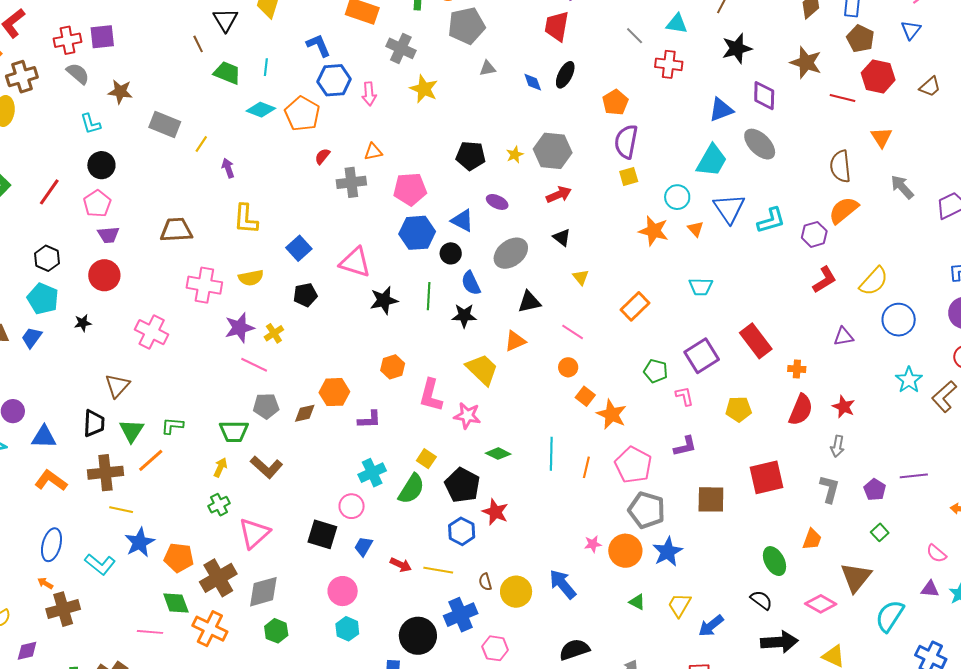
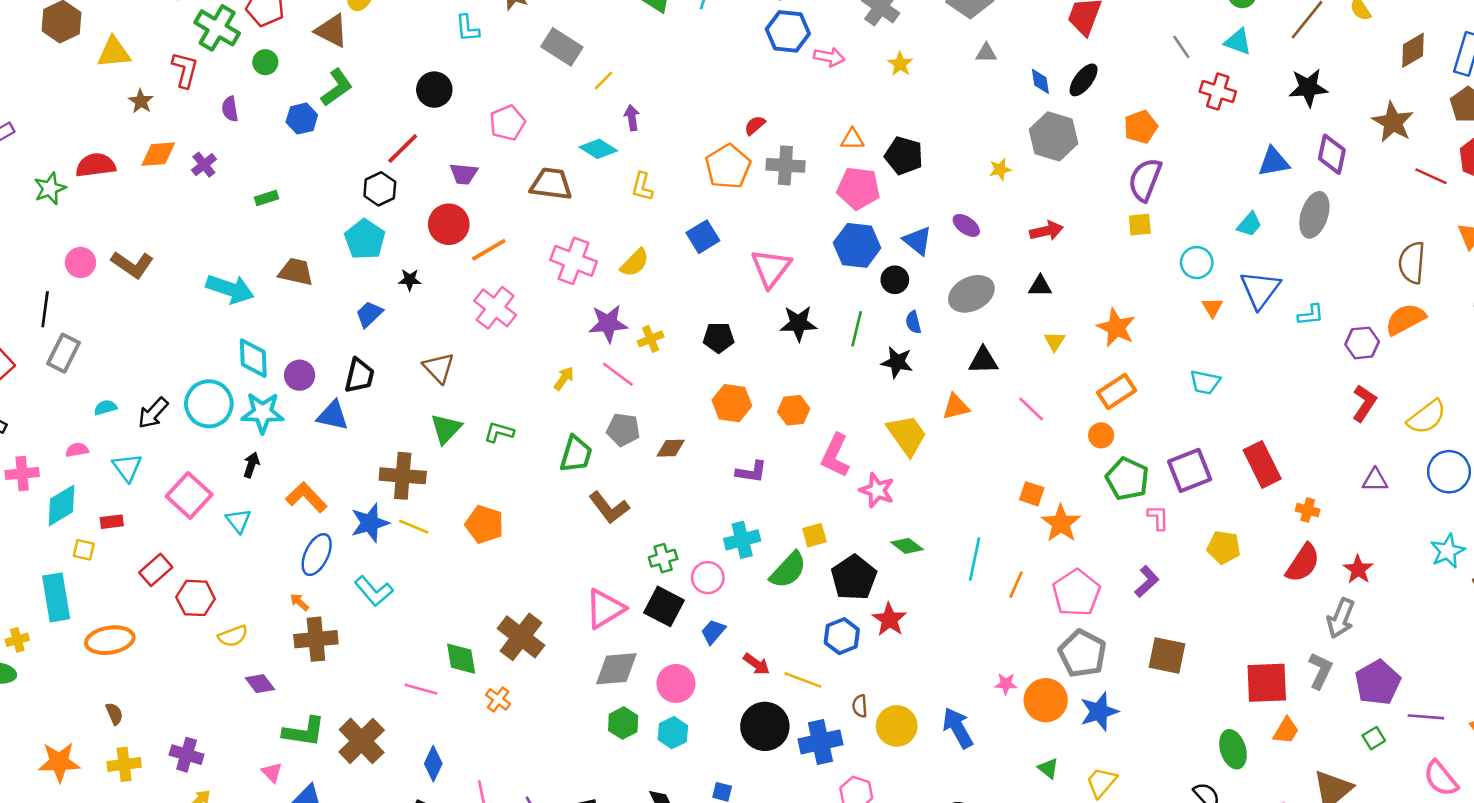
yellow star: (424, 89) -> (900, 64), size x0.7
pink arrow: (369, 94) -> (829, 57), turned -85
cyan diamond: (261, 110) -> (598, 149), moved
orange pentagon: (302, 114) -> (728, 167), moved
gray ellipse: (760, 144) -> (1314, 215), turned 52
gray hexagon: (553, 151) -> (1054, 136), moved
orange triangle: (373, 152) -> (852, 139), moved
black pentagon: (471, 156) -> (904, 156), moved
cyan trapezoid: (712, 161) -> (1249, 224), size x0.6
black circle: (101, 165) -> (434, 90), moved
red line: (49, 192) -> (403, 149), moved
pink pentagon: (97, 204) -> (507, 123), moved
yellow L-shape: (246, 219) -> (642, 187), size x0.7
cyan L-shape: (771, 220) -> (1311, 315), size x0.7
orange star: (654, 231) -> (1116, 328), moved
black triangle: (562, 237) -> (1040, 286), turned -48
pink triangle: (355, 262) -> (771, 268), turned 40
yellow semicircle: (251, 278) -> (635, 263), turned -45
red L-shape: (825, 280) -> (1364, 403), turned -36
blue semicircle: (471, 283) -> (913, 322), size x0.7
black pentagon: (305, 295) -> (719, 338), moved
blue trapezoid: (32, 338) -> (369, 314), moved
orange circle: (568, 367) -> (1101, 435), moved
green pentagon: (656, 371) -> (1127, 479), size x1.4
brown triangle: (117, 386) -> (439, 368), turned -36
orange hexagon: (334, 392) -> (732, 403), moved
orange square: (585, 396) -> (1032, 494), turned -30
black trapezoid: (94, 423) -> (359, 376), moved
green trapezoid: (234, 431) -> (576, 454), turned -84
purple L-shape: (685, 446) -> (1147, 581), turned -40
gray arrow: (837, 446) -> (1341, 618), size x1.4
yellow square: (426, 459) -> (814, 535), turned 30
orange line: (151, 460) -> (489, 250), moved
yellow arrow: (220, 467) -> (564, 378), moved
purple line: (914, 476) -> (1426, 717), moved
red square: (767, 477) -> (1267, 683), moved
orange L-shape: (51, 481) -> (306, 497), moved
purple pentagon: (875, 490) -> (1378, 683), size x1.6
green cross: (219, 505) -> (663, 558), moved
pink triangle: (254, 533) -> (605, 609), moved
blue star: (140, 542) -> (370, 523), moved
pink semicircle: (936, 553) -> (1441, 779), size x1.4
orange pentagon: (179, 558) -> (484, 524), moved
brown cross: (218, 578) -> (521, 637), turned -33
gray diamond: (263, 592) -> (616, 669), moved
orange cross: (210, 629) -> (498, 699), size x0.6
green hexagon: (276, 631) -> (623, 723), moved
black circle: (418, 636) -> (765, 726), moved
purple diamond: (27, 651) -> (260, 684), turned 55

